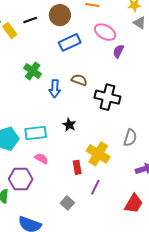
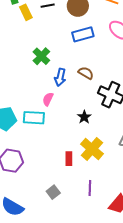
black star: (69, 125) -> (84, 117), moved
pink semicircle: (41, 159) -> (48, 99), moved, turned -104
purple line: (95, 187) -> (90, 188), moved, turned -35

